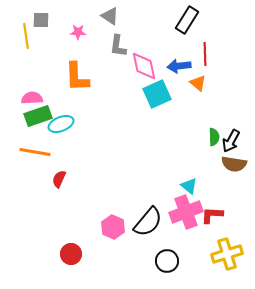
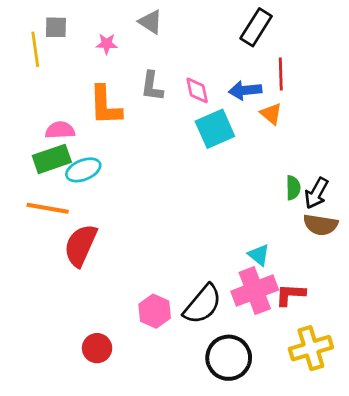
gray L-shape: (118, 46) -> (152, 86), moved
pink diamond: (144, 66) -> (197, 90), size x0.7
pink semicircle: (32, 98) -> (60, 130), moved
red semicircle: (59, 179) -> (81, 245), size x1.8
black circle: (167, 261) -> (229, 358), size x1.4

